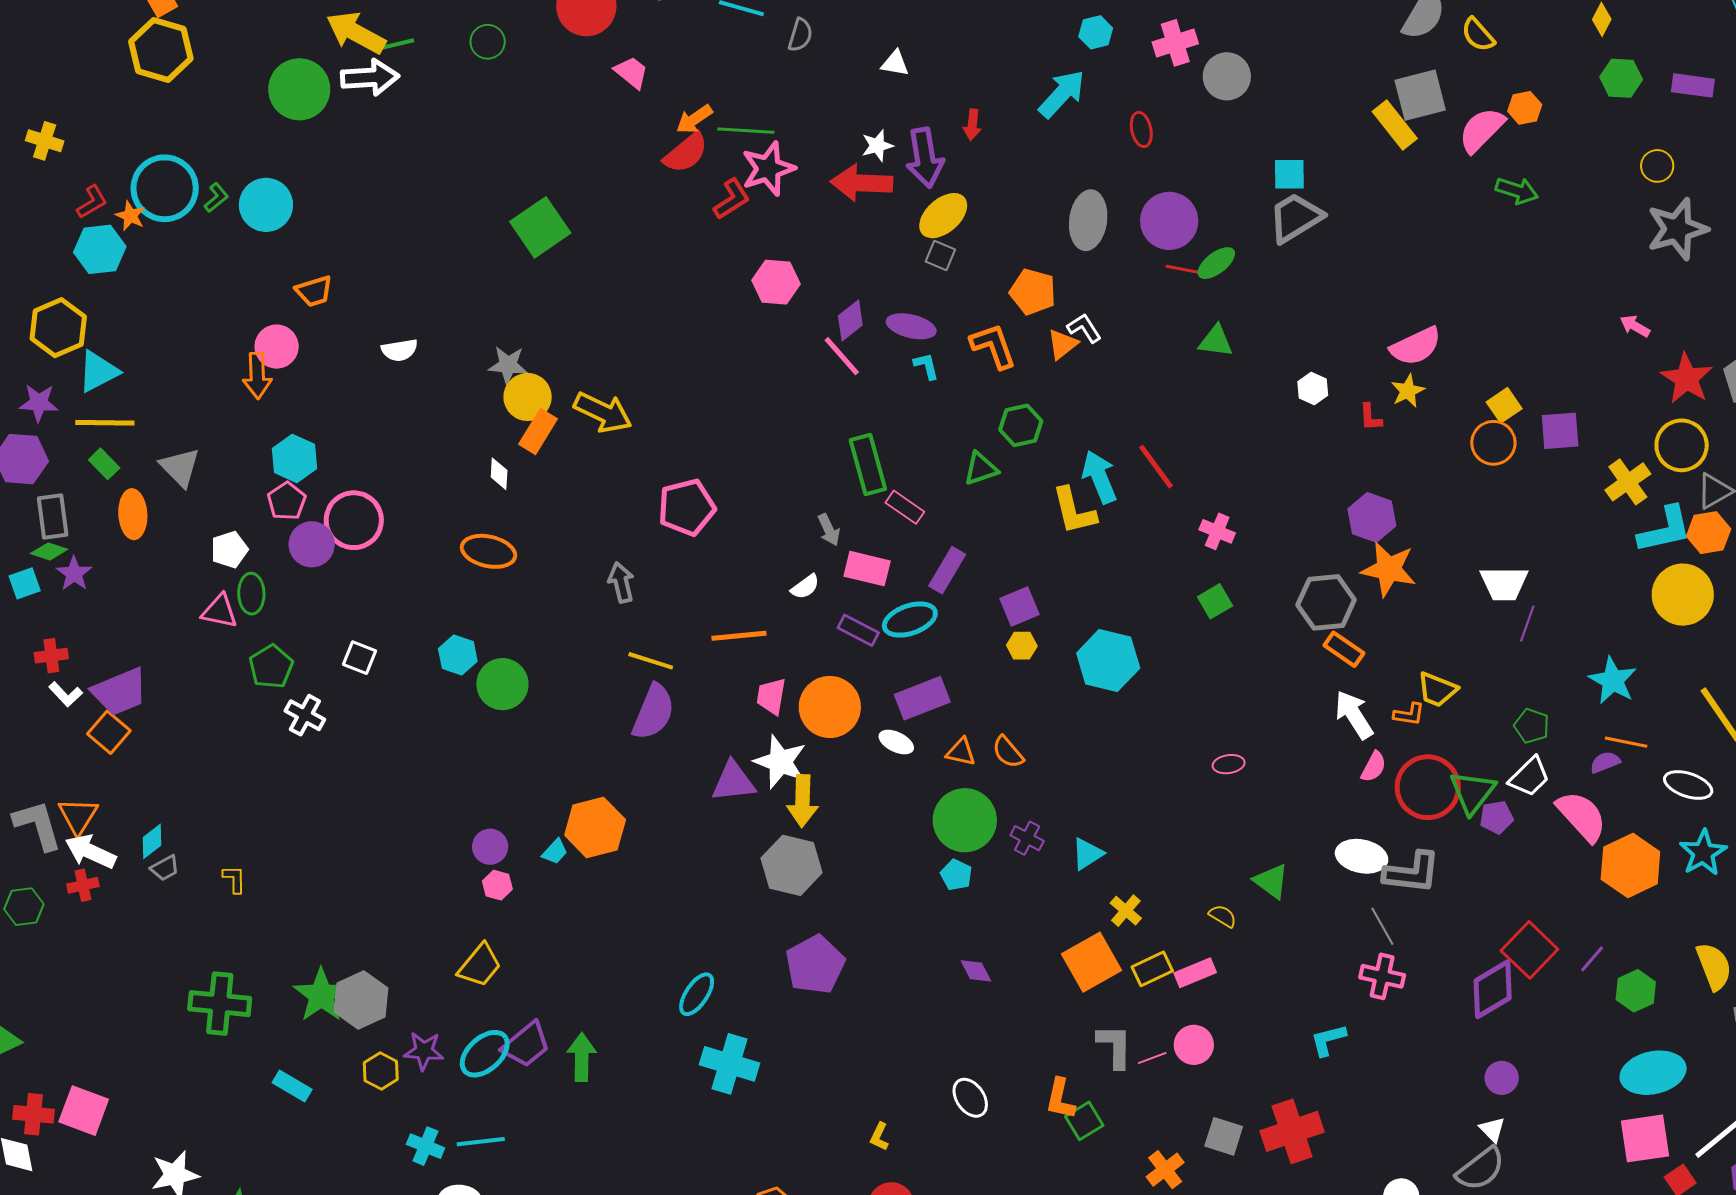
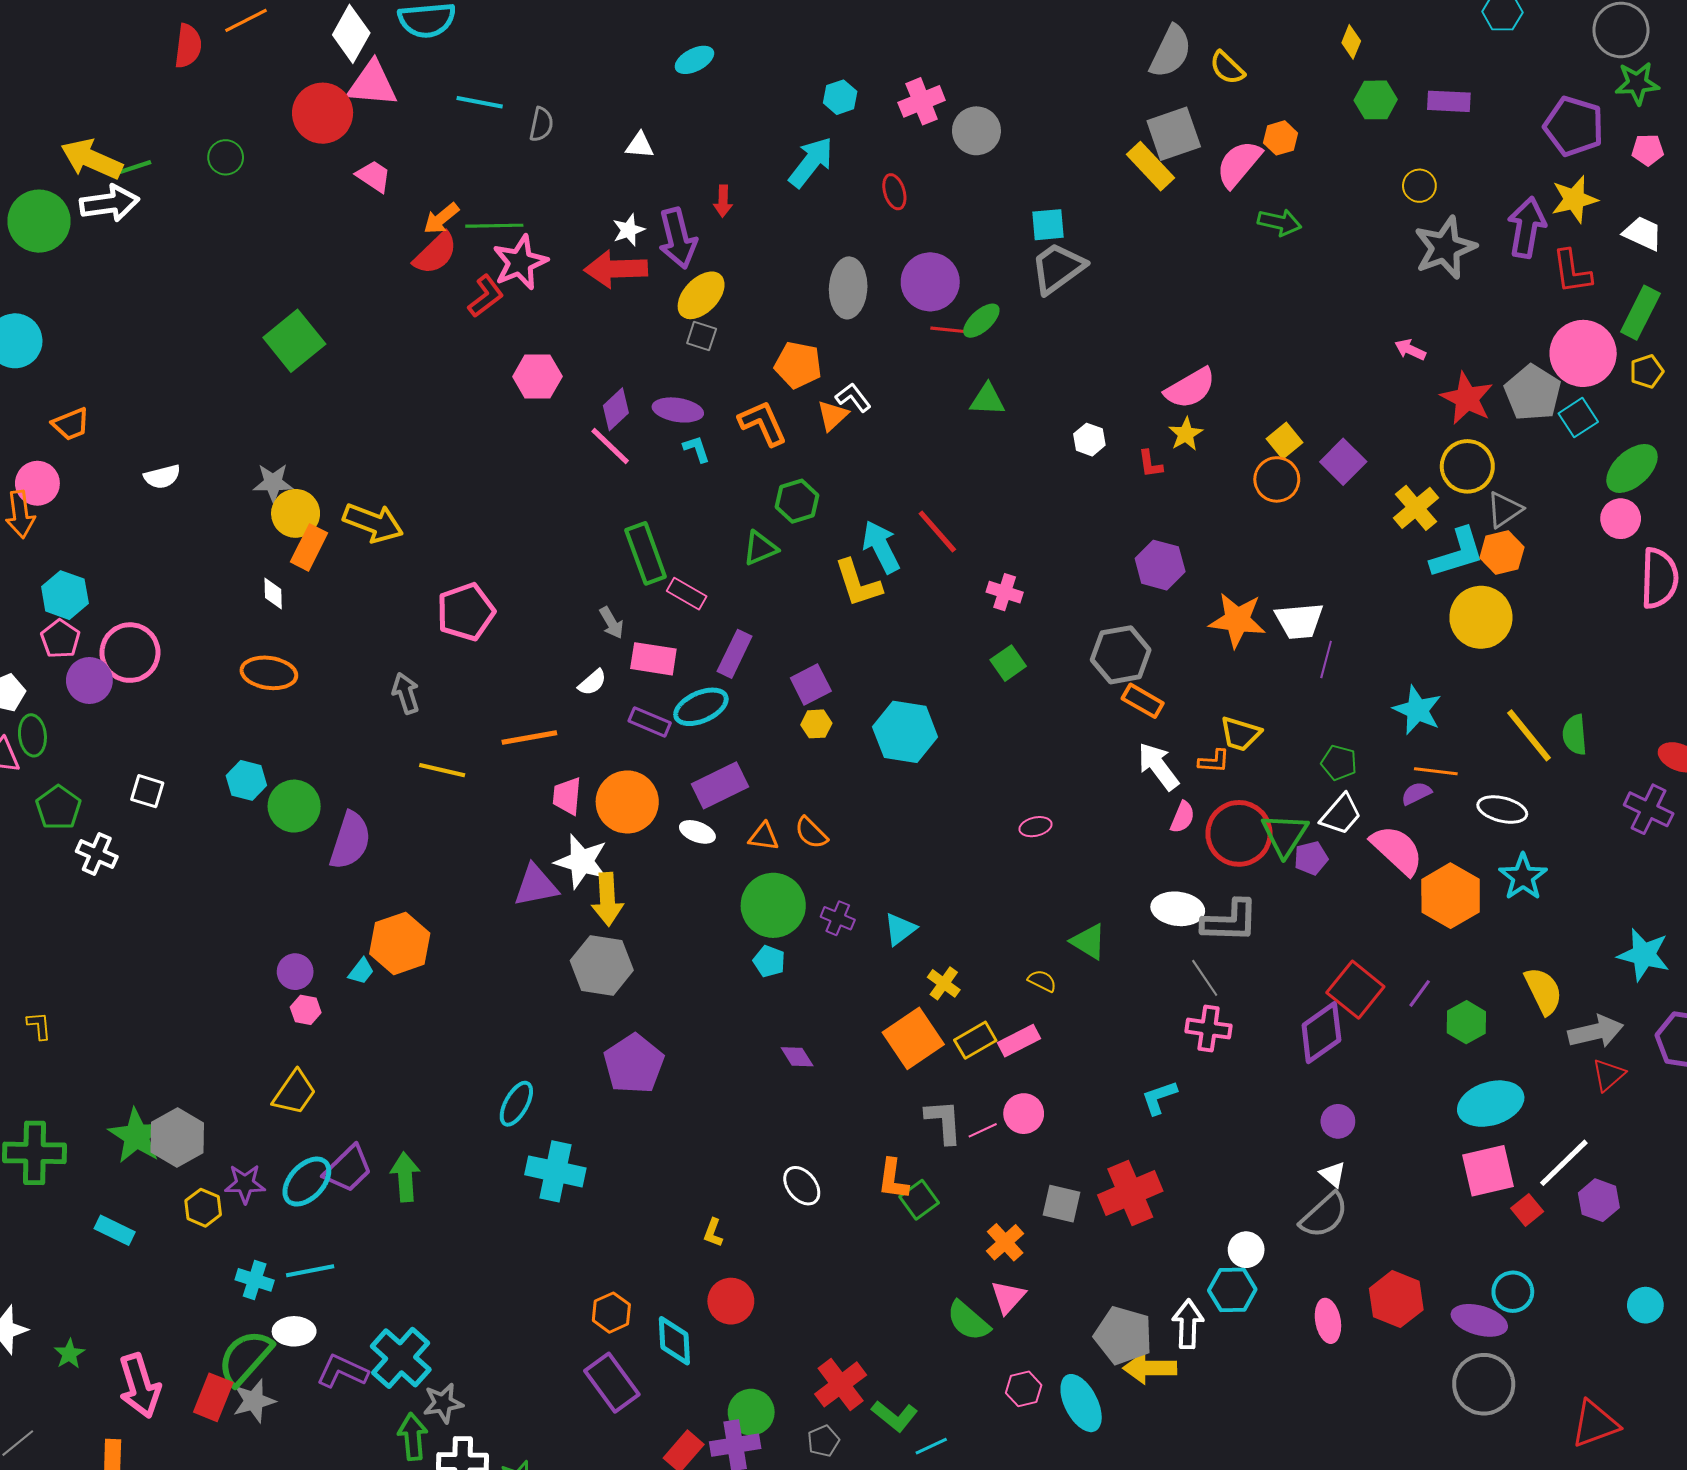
purple square: (1560, 431) -> (1343, 462), turned -36
orange star: (1389, 569) -> (1237, 620), moved
purple semicircle: (653, 712) -> (350, 841), moved

